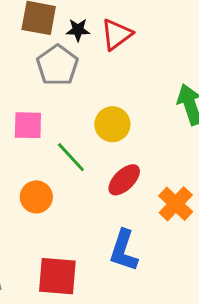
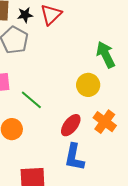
yellow circle: (112, 124) -> (88, 85), moved
red ellipse: (124, 180) -> (71, 125), moved

